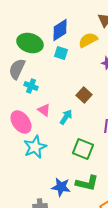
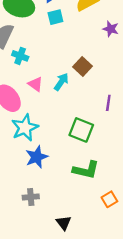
cyan square: (61, 53) -> (55, 17), turned -32
cyan arrow: (66, 117) -> (61, 82), moved
blue star: (61, 187) -> (37, 157), moved, turned -30

